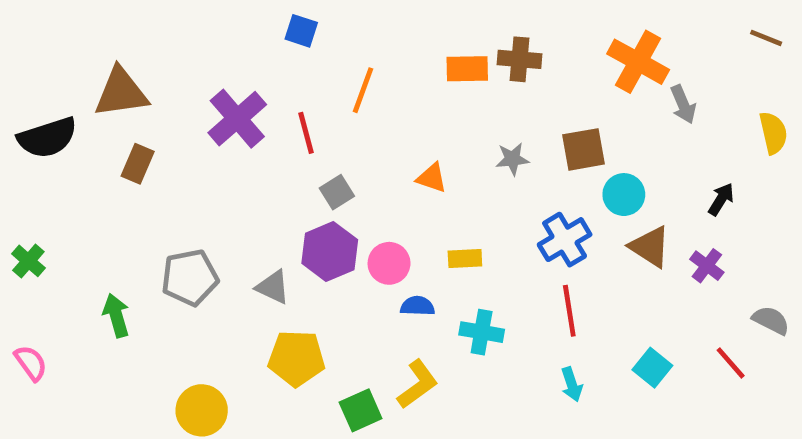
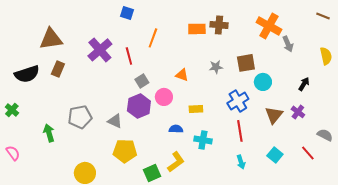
black semicircle: (47, 138) -> (27, 74), moved
brown triangle: (650, 247) -> (274, 115), moved, turned 36
pink circle: (389, 263) -> (164, 97), moved

